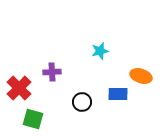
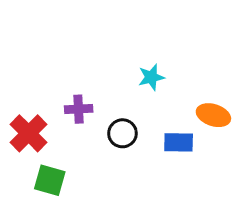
black circle: (82, 102) -> (122, 133), moved

